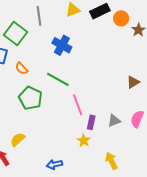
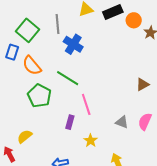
gray line: (39, 16) -> (58, 24), moved
orange semicircle: (22, 68) -> (32, 66), size x1.5
gray triangle: (114, 121) -> (122, 122), turned 40
purple rectangle: (91, 122) -> (70, 122), moved

